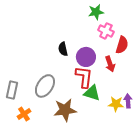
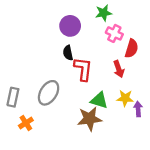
purple circle: (86, 57) -> (70, 26), moved
red L-shape: (84, 77) -> (83, 69), moved
yellow star: (116, 104) -> (125, 98), moved
brown star: (65, 110) -> (90, 119), moved

